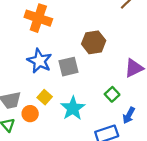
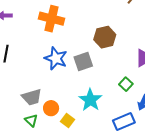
yellow square: (45, 97) -> (67, 121), moved

